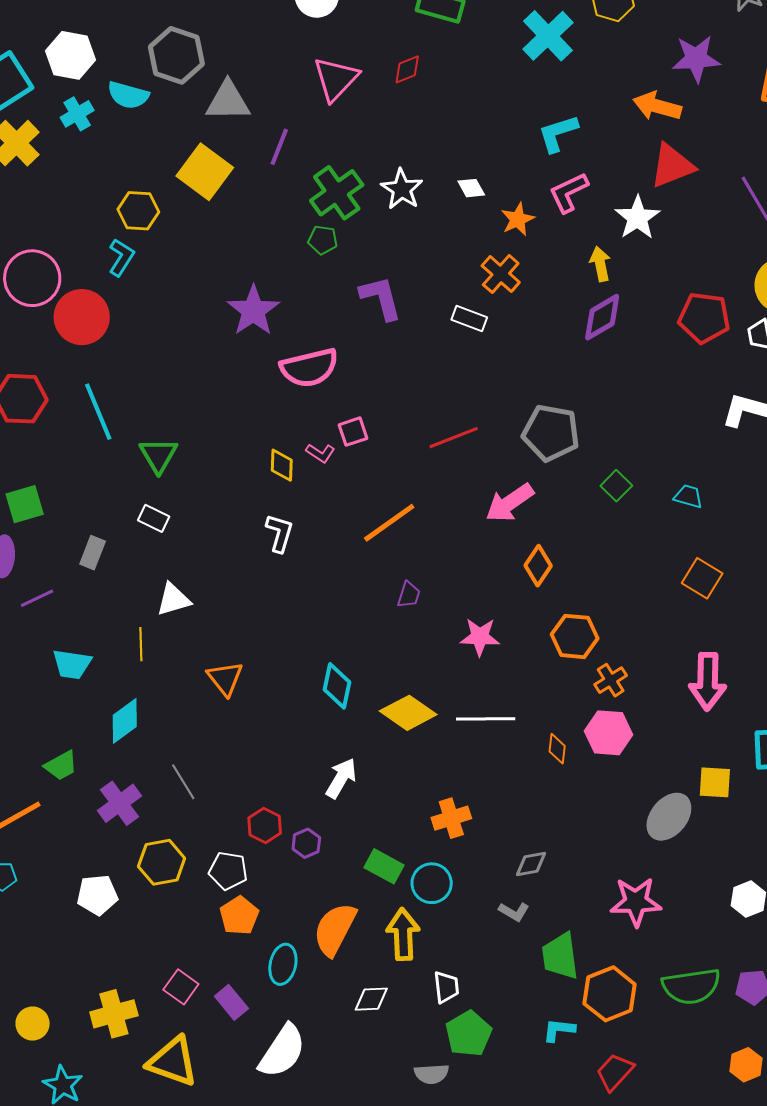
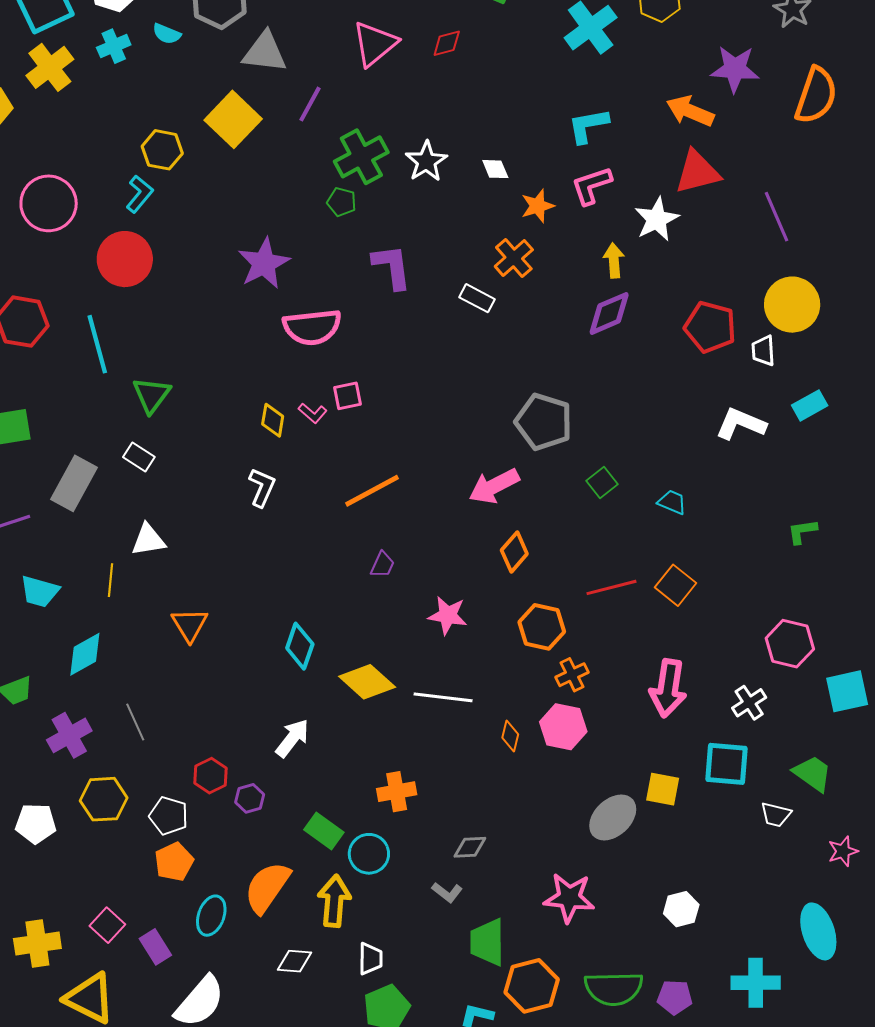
cyan semicircle: (128, 95) -> (167, 34), size x0.7
red circle: (82, 317) -> (125, 259), moved
red line: (454, 438) -> (612, 587), moved
gray rectangle: (93, 553) -> (74, 483), size x1.6

